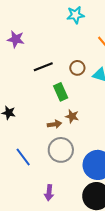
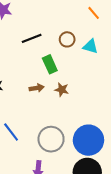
brown arrow: (54, 124) -> (37, 88), moved
gray circle: (61, 150) -> (51, 139), moved

